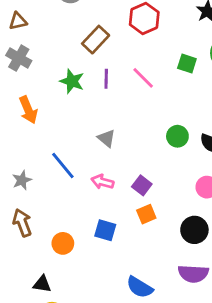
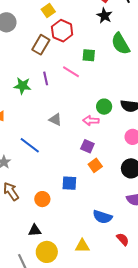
brown rectangle: (96, 40) -> (41, 45), moved
green square: (187, 63) -> (89, 55), moved
pink arrow: (102, 182) -> (91, 121), moved

